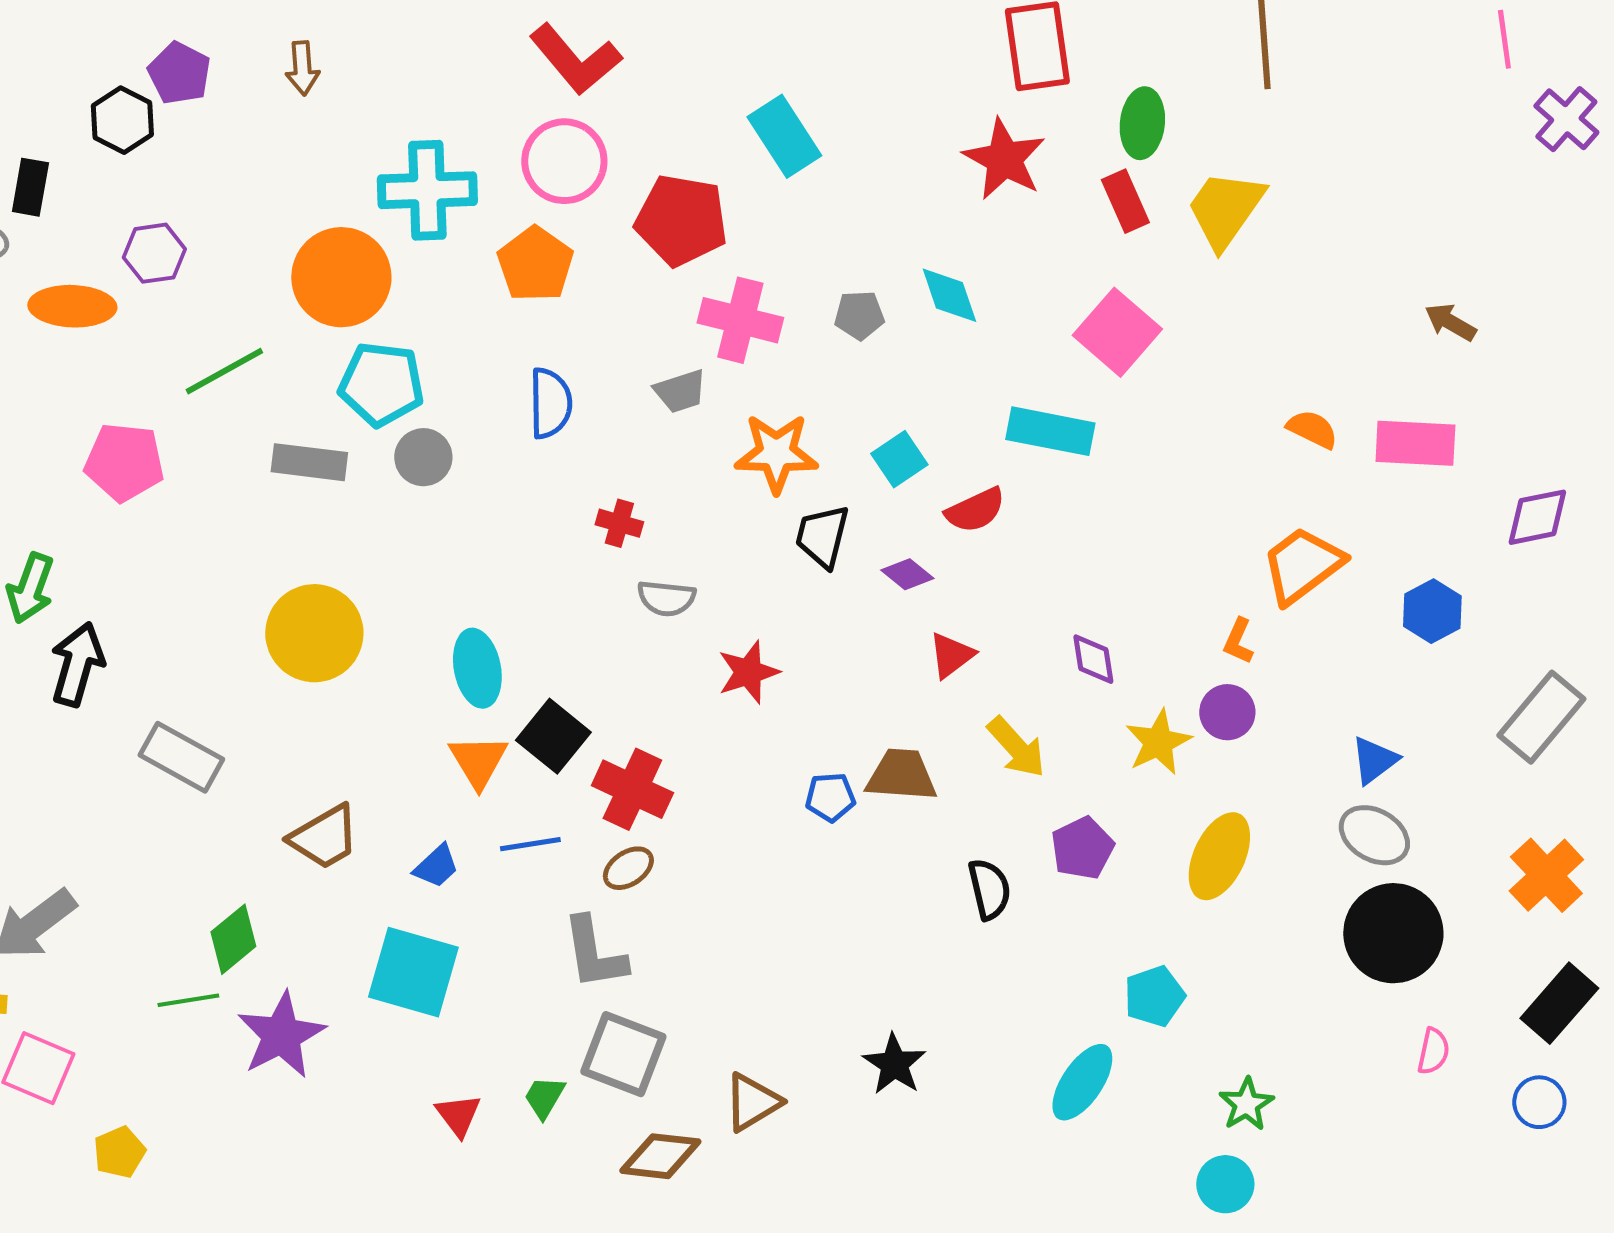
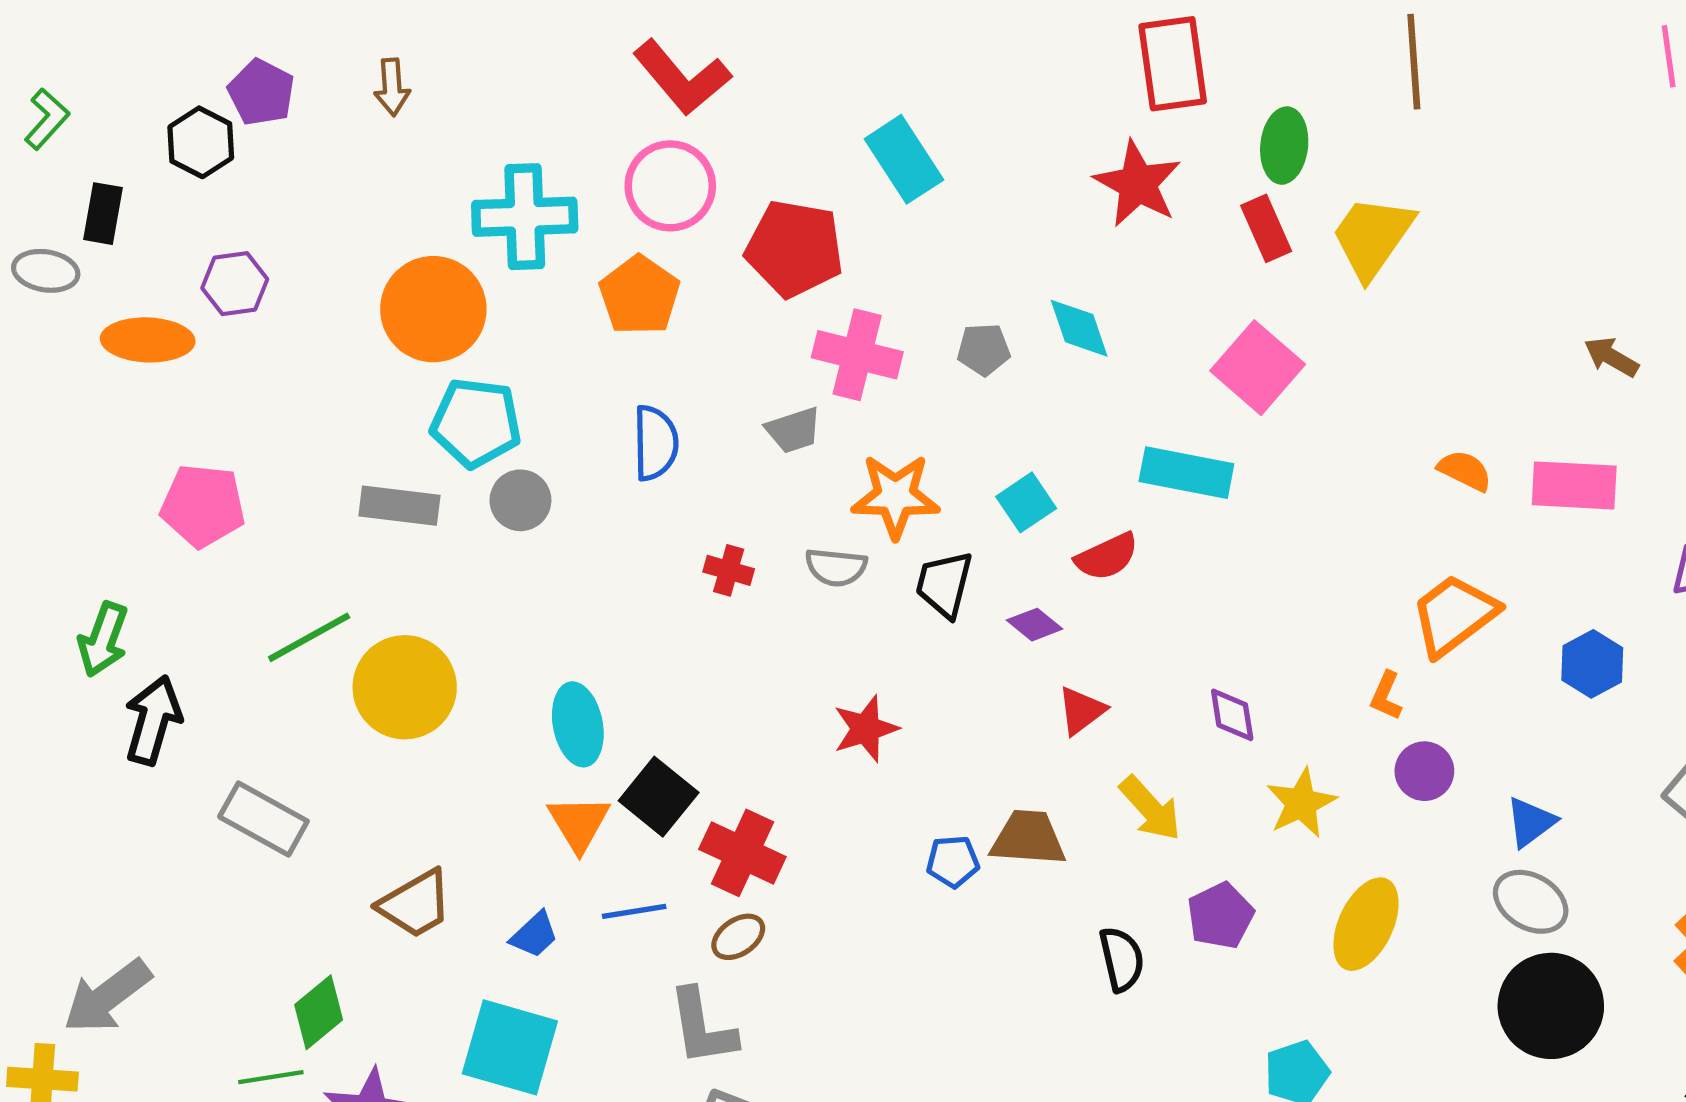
green line: (224, 371) -> (309, 637), moved
gray semicircle: (666, 598) -> (836, 567), moved
purple circle: (1227, 712) -> (1424, 771), moved

